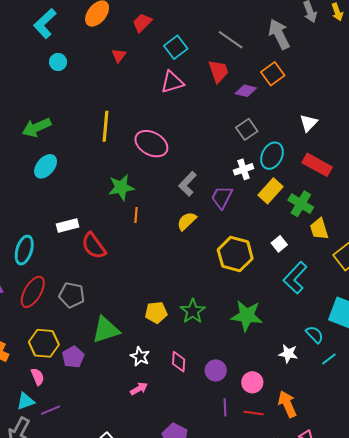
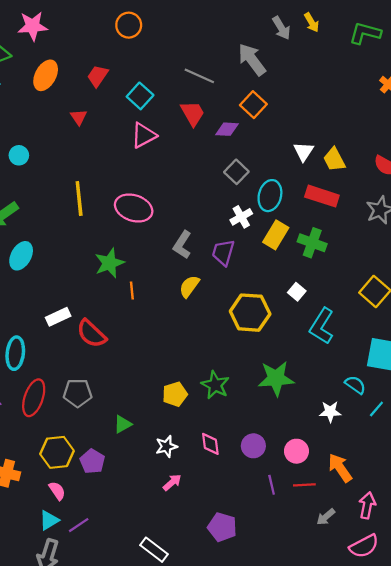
cyan circle: (58, 62) -> (19, 155), moved
yellow trapezoid: (319, 229) -> (334, 160), moved
green triangle: (106, 330) -> (123, 424), size x0.6
white star: (140, 356) -> (166, 446), turned -30

